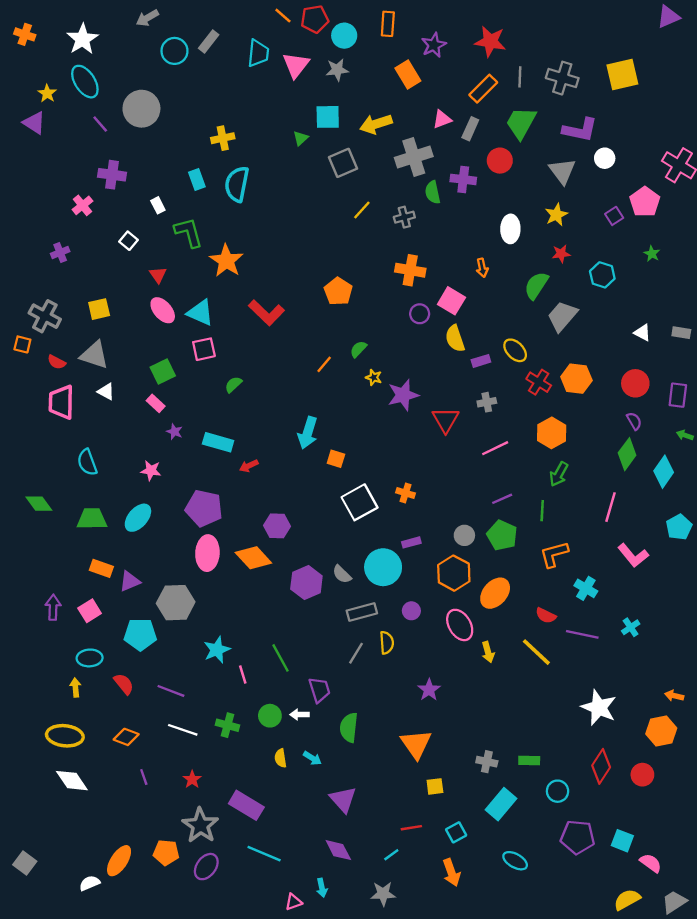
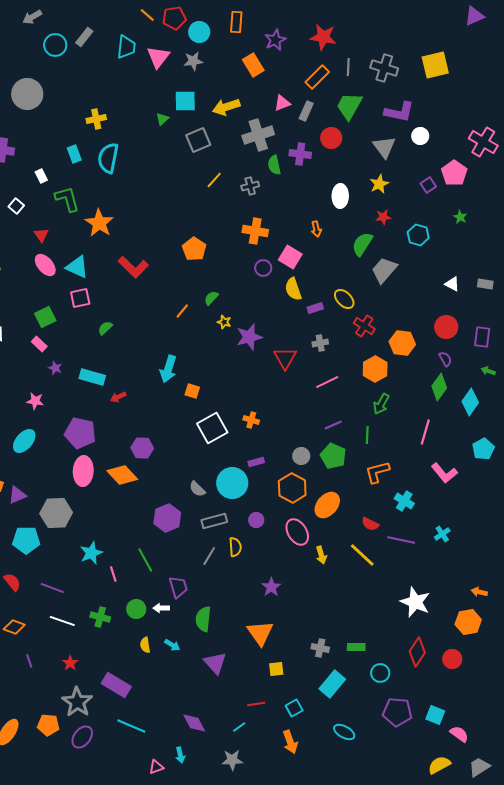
orange hexagon: (576, 379) -> (402, 343), moved
purple hexagon: (306, 583) -> (167, 518), moved
purple triangle: (343, 799) -> (215, 663), moved

